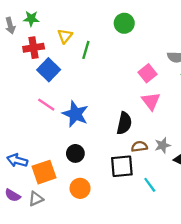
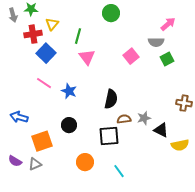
yellow triangle: (65, 36) -> (52, 24), moved
pink triangle: (151, 101) -> (87, 57), moved
blue star: (75, 114) -> (69, 91), size x0.7
blue arrow: (17, 160) -> (19, 117), moved
cyan line: (150, 185) -> (119, 171), moved
orange circle: (80, 188) -> (85, 162), moved

